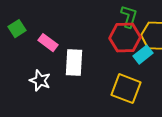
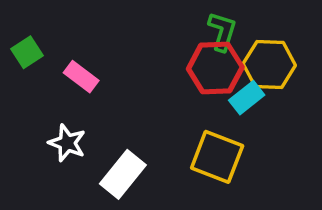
white rectangle: (74, 63) -> (123, 174), moved, turned 36

